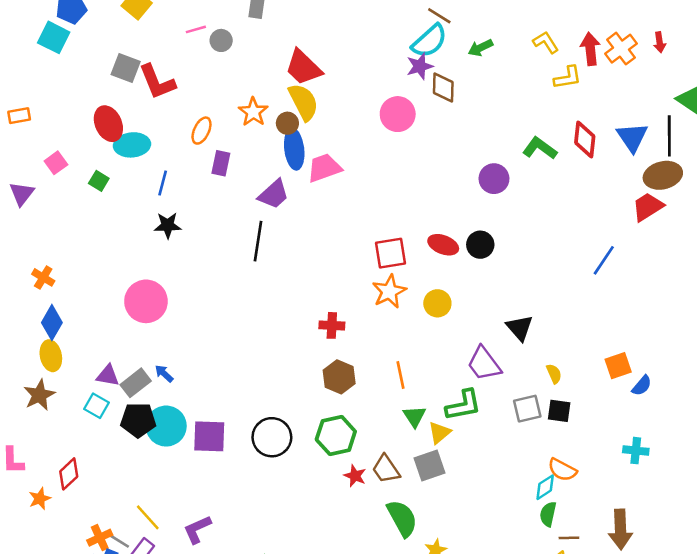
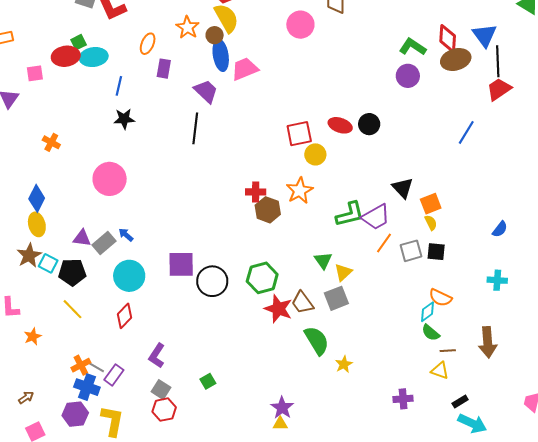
red ellipse: (108, 124) -> (66, 56), moved, turned -72
black line: (669, 136) -> (498, 61), moved
pink square: (56, 163) -> (35, 73), turned 30
brown ellipse: (663, 175) -> (456, 60), moved
purple circle: (494, 179) -> (408, 76), moved
green square: (99, 181) -> (79, 42), moved, turned 35
purple trapezoid: (274, 194) -> (206, 91), turned -92
orange cross: (43, 277) -> (51, 142), moved
orange star: (389, 292) -> (300, 191), moved
yellow circle: (437, 303) -> (315, 154), moved
purple trapezoid: (484, 364) -> (376, 217), turned -80
orange square: (618, 366) -> (431, 204), moved
orange line: (401, 375) -> (384, 243), moved, turned 50
brown hexagon: (339, 377) -> (268, 210), moved
green L-shape: (463, 405) -> (350, 214), moved
cyan square: (96, 406) -> (48, 263), moved
black pentagon: (138, 420) -> (72, 272), moved
purple square: (209, 436) -> (181, 264), moved
red diamond: (69, 474) -> (124, 316), moved
red star: (355, 476) -> (278, 309), size x1.6
green semicircle: (548, 514) -> (431, 333), turned -60
yellow line: (148, 517) -> (72, 309), moved
purple L-shape: (197, 529) -> (157, 356), turned -30

